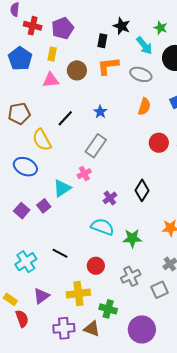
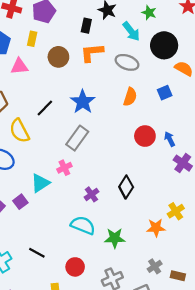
pink triangle: (51, 80) -> (19, 66), moved
blue star: (100, 112) -> (83, 102), size x1.6

